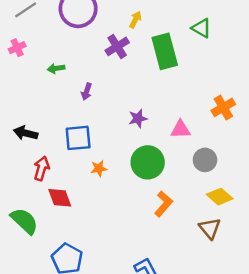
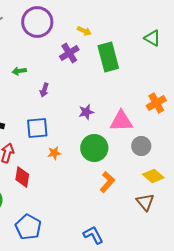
yellow arrow: (135, 20) -> (84, 31), turned 88
green triangle: (201, 28) -> (152, 38), moved
pink triangle: (181, 129) -> (121, 121), size x1.4
red diamond: (60, 198) -> (22, 177), turned 30

